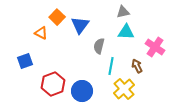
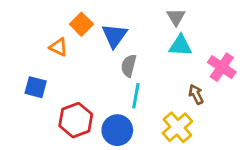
gray triangle: (123, 12) -> (176, 17), turned -48
gray semicircle: (99, 46) -> (129, 66), moved
blue square: (25, 61) -> (36, 87), turned 35
cyan line: (111, 66) -> (136, 96), moved

